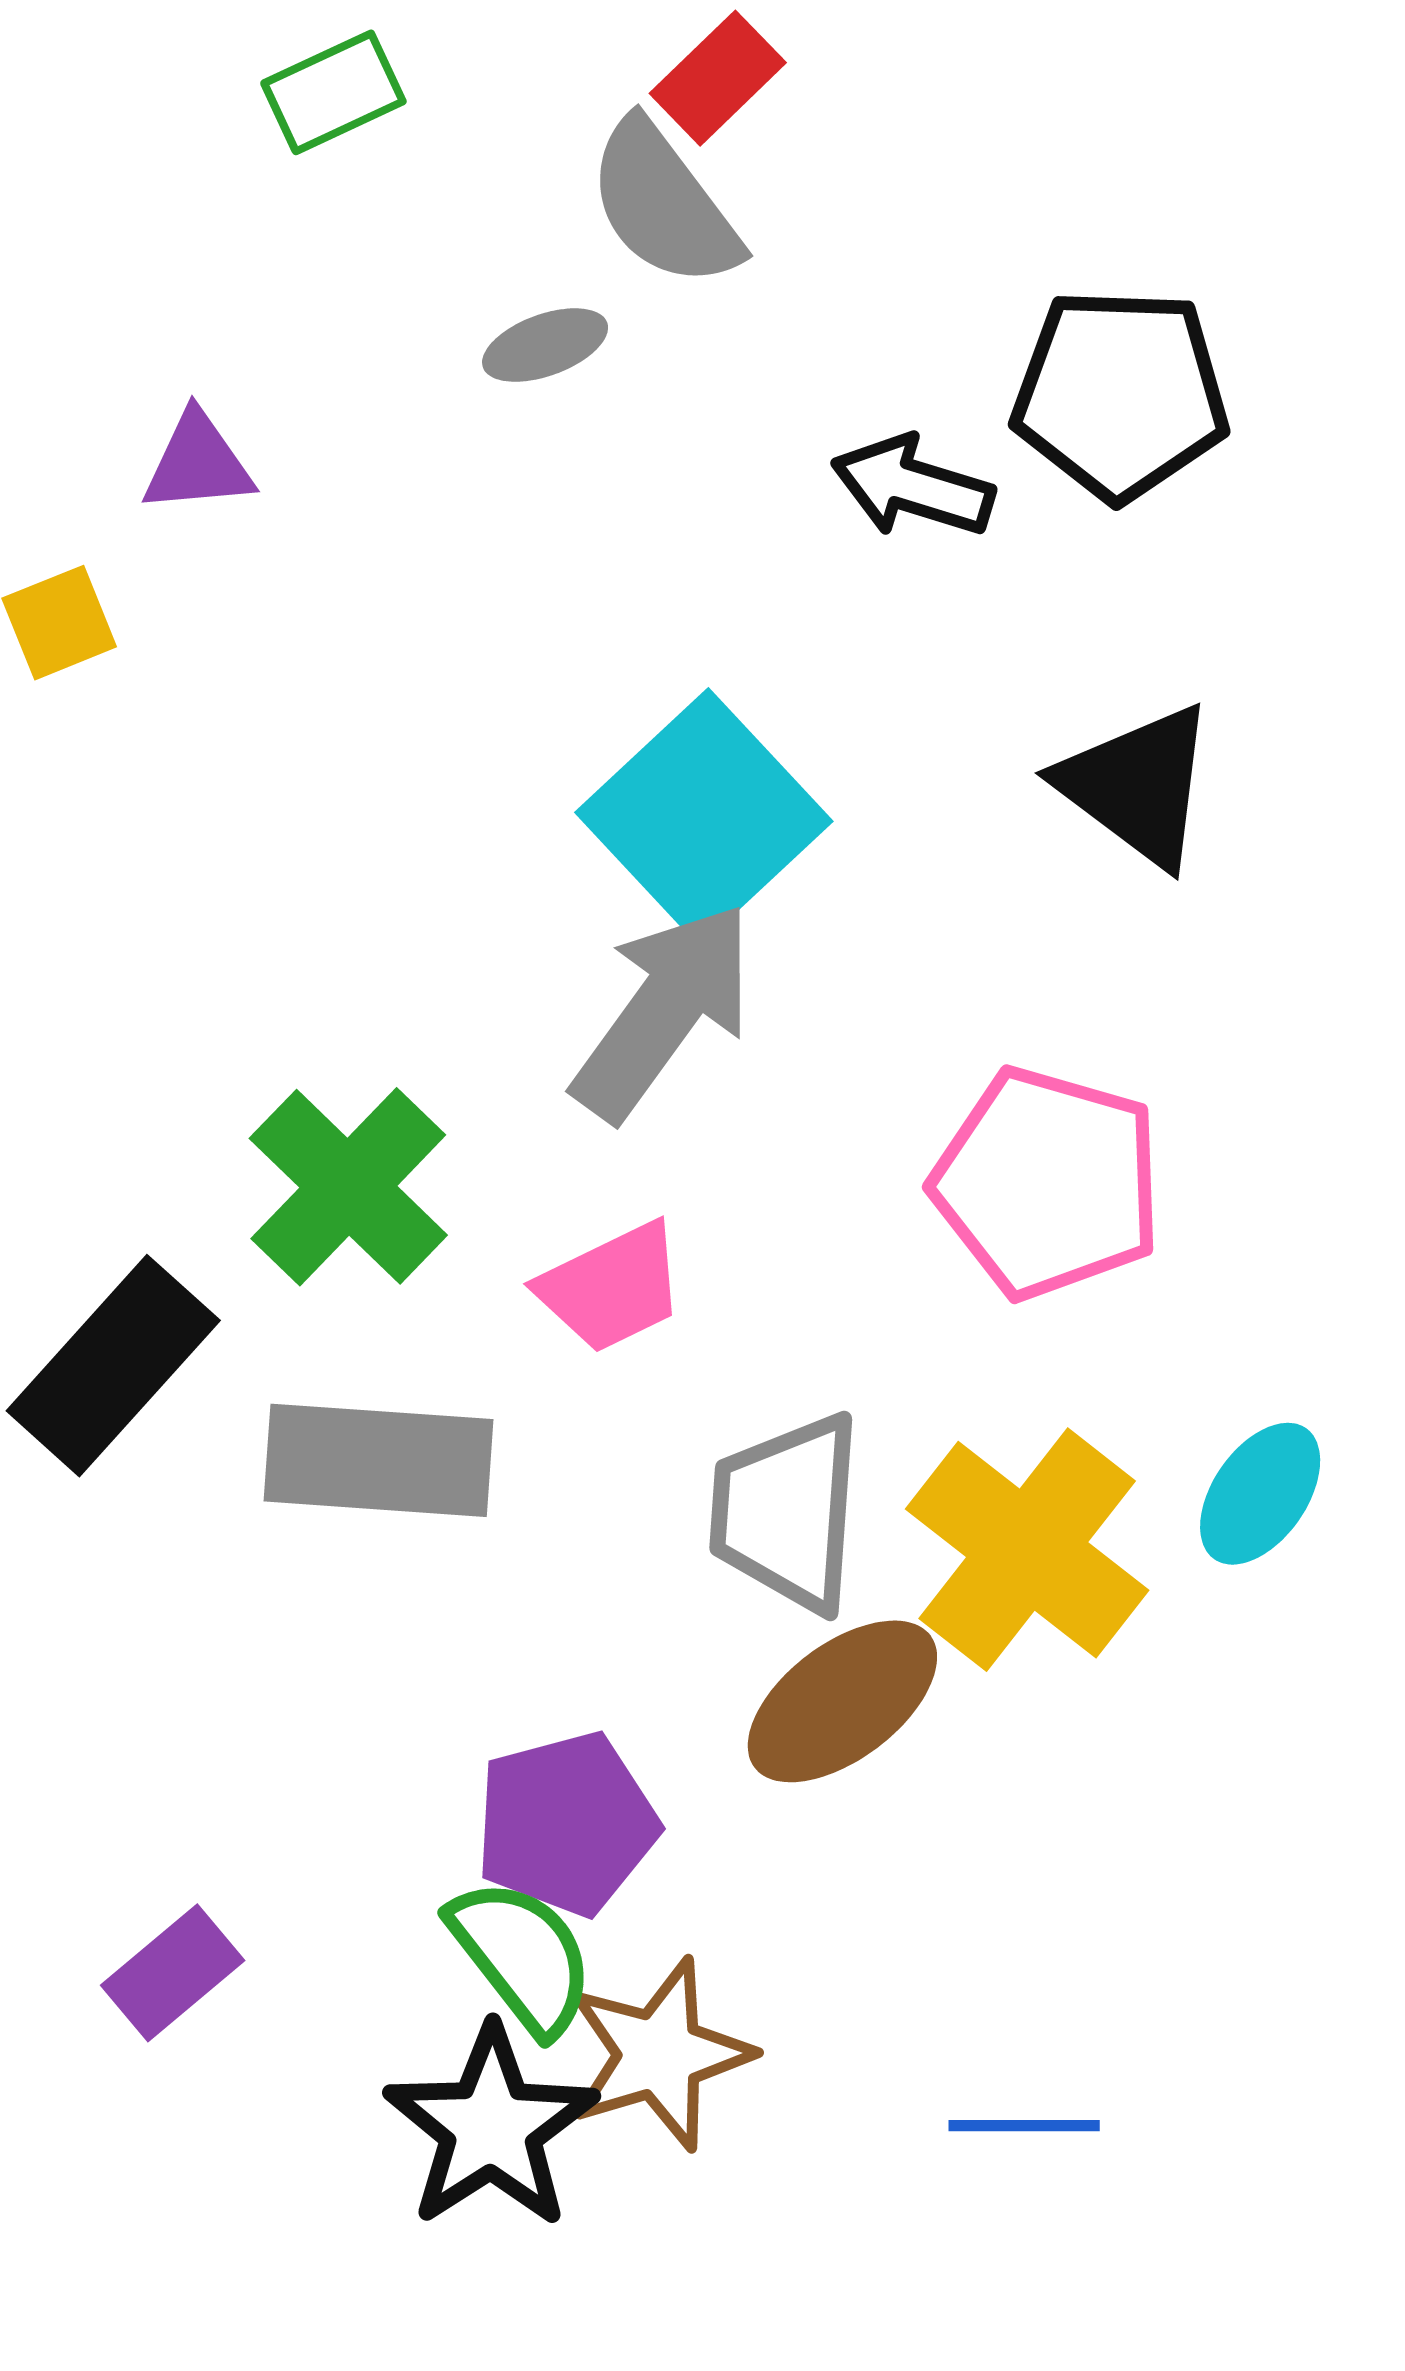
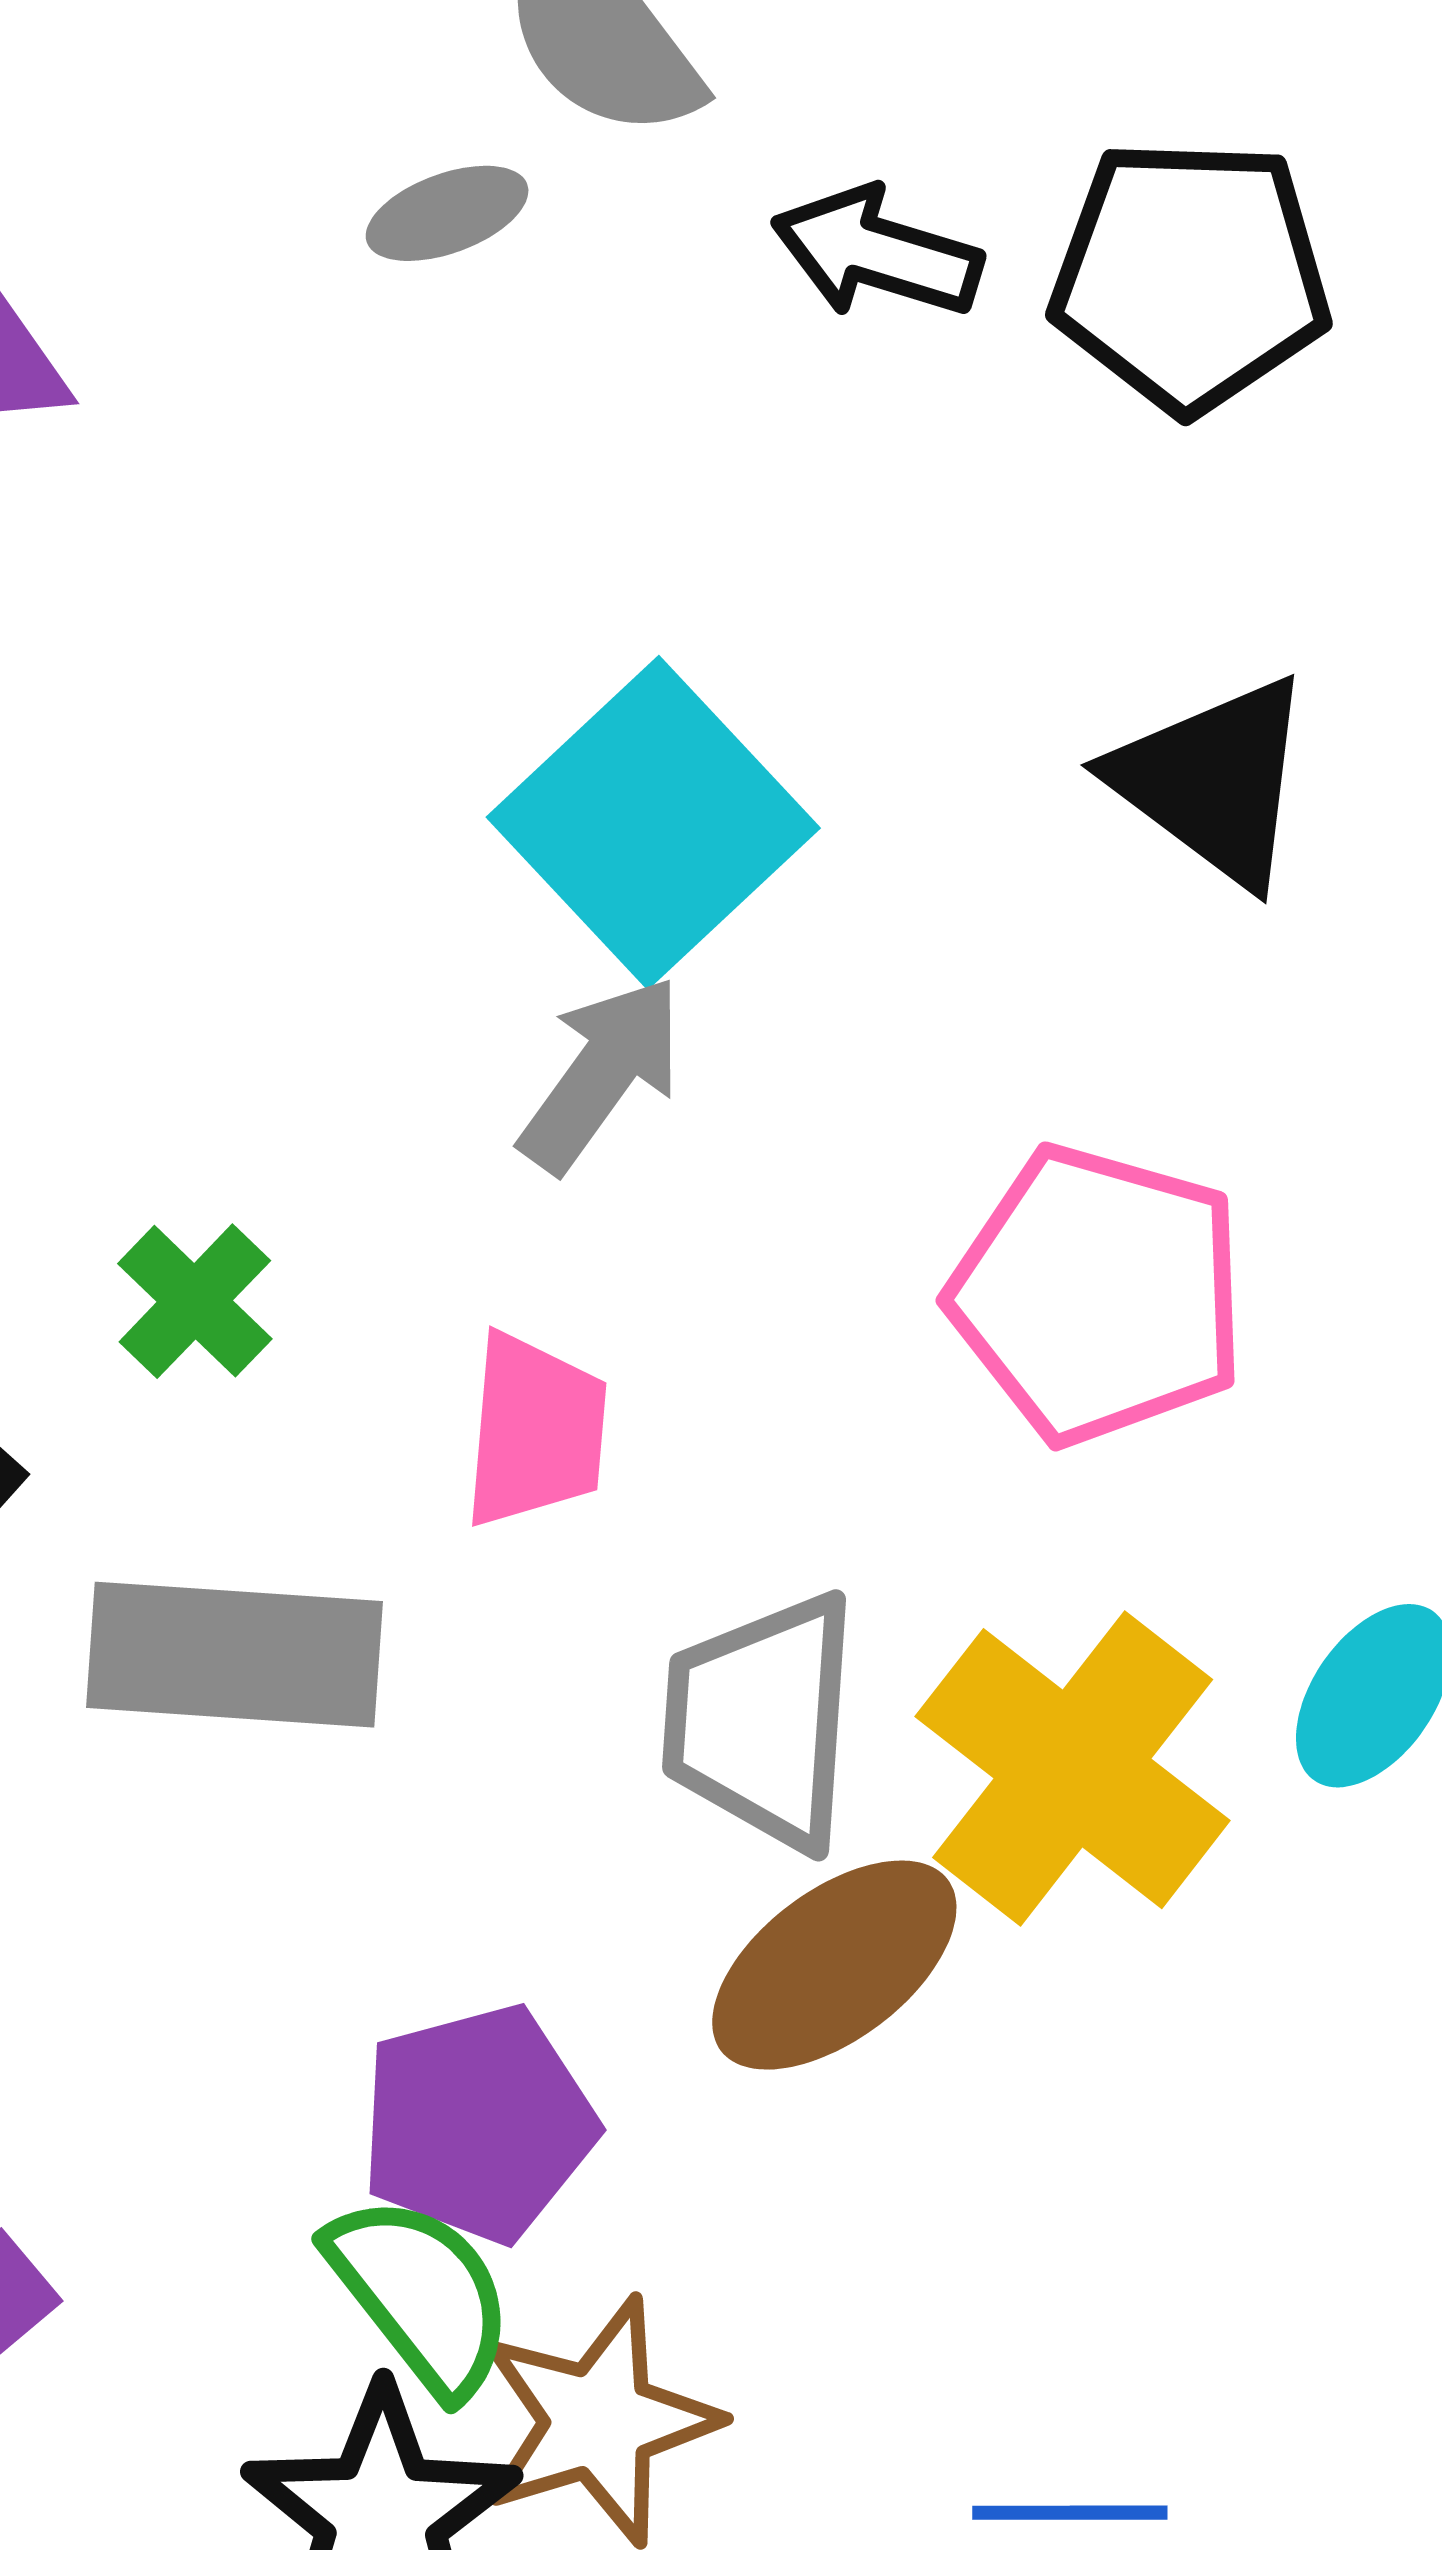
black arrow: (913, 486) -> (877, 252), moved
gray arrow: (663, 1011) -> (602, 1074), size x0.7
green cross: (348, 1187) -> (195, 1301), size x0.6
pink trapezoid: (612, 1287) -> (535, 1431), turned -59

